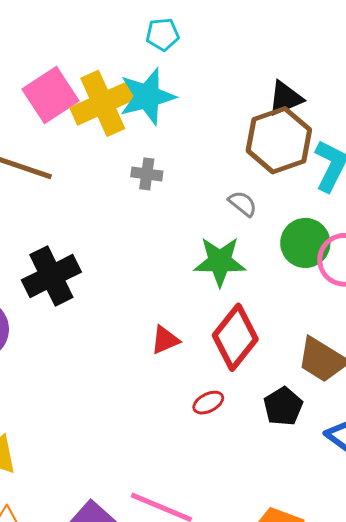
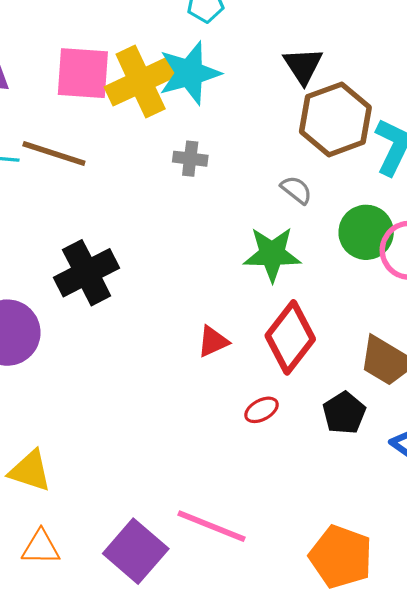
pink square: (51, 95) -> (83, 73), turned 38
black triangle: (285, 98) -> (303, 66), moved, turned -39

